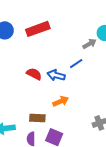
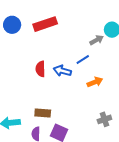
red semicircle: (34, 74) -> (40, 69), turned -119
orange arrow: (61, 101) -> (95, 82), moved

